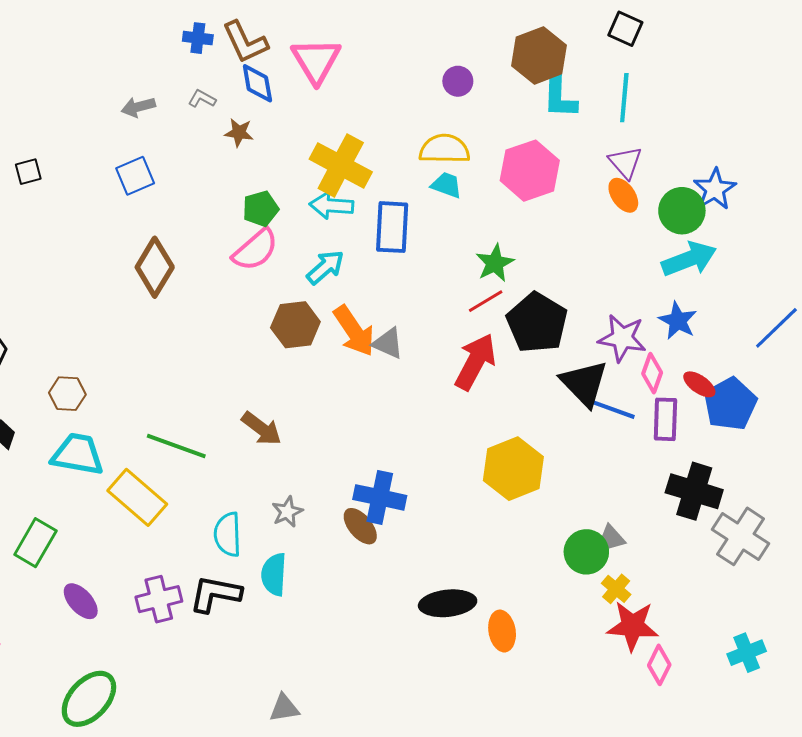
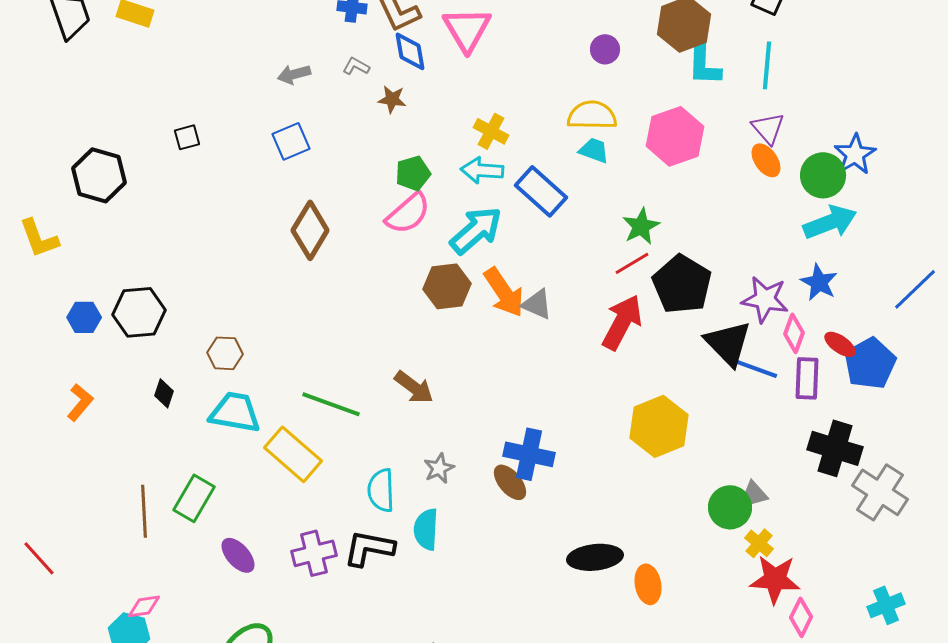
yellow cross: (341, 165) -> (491, 131), size x0.6
blue rectangle: (392, 227) -> (541, 191), turned -51
cyan arrow: (325, 267) -> (476, 230), size x1.4

